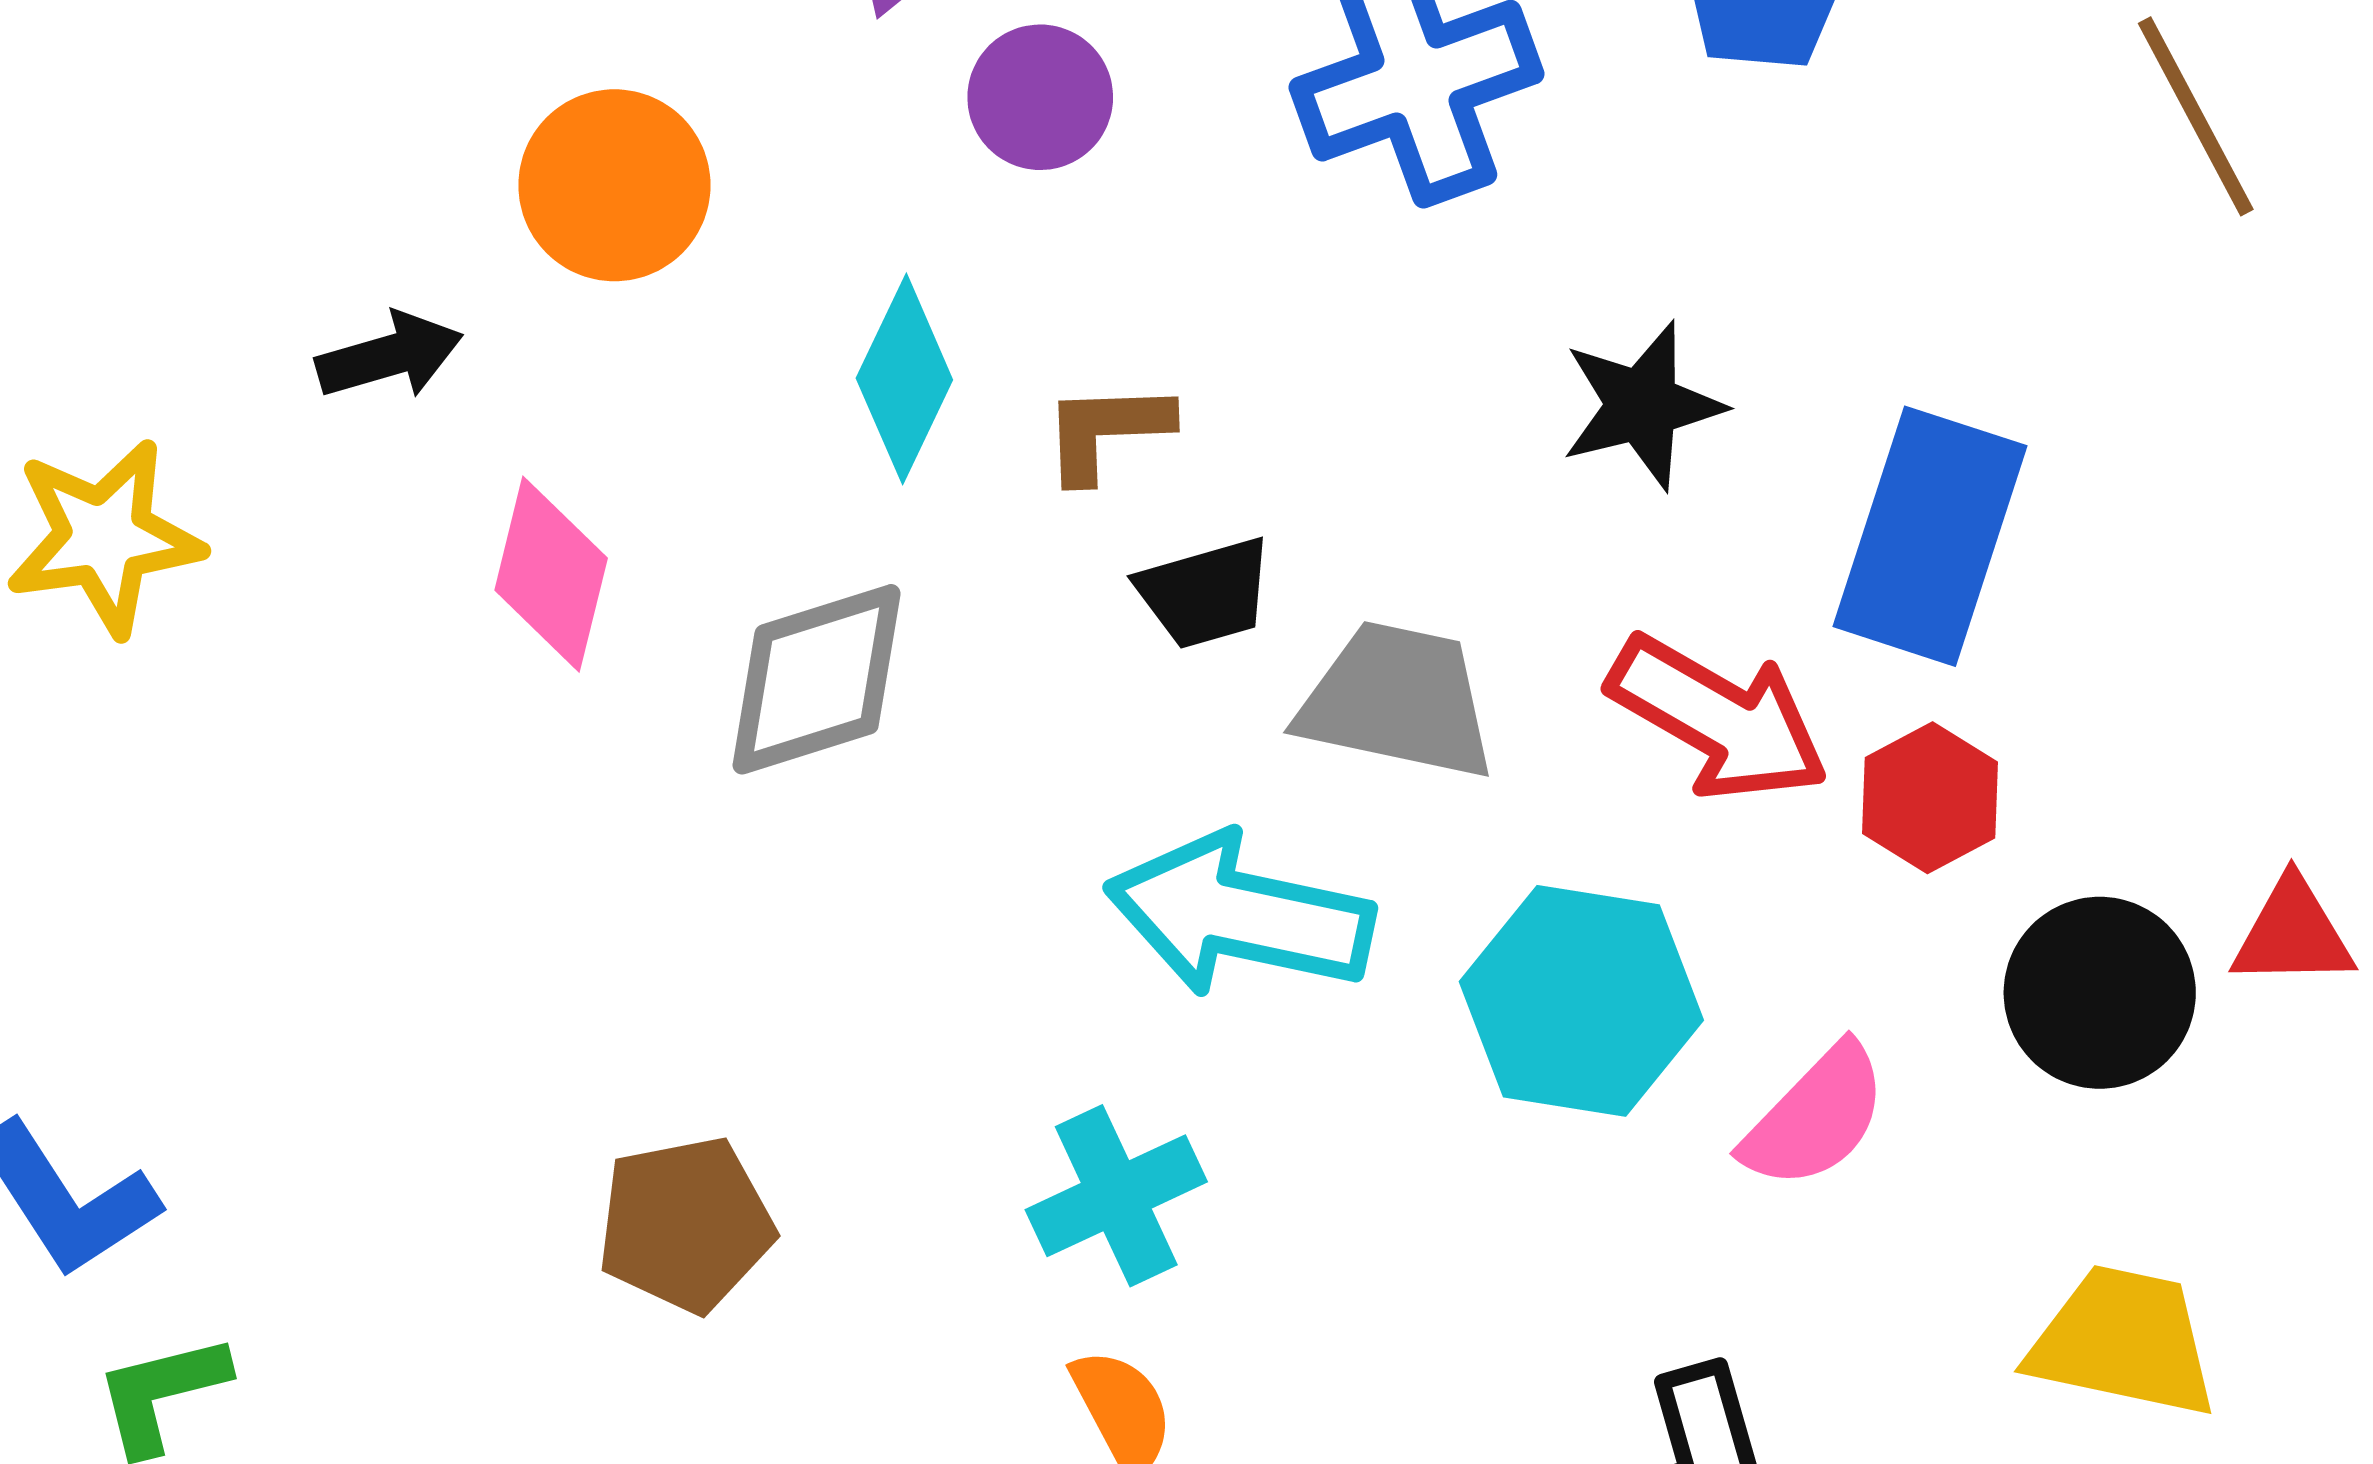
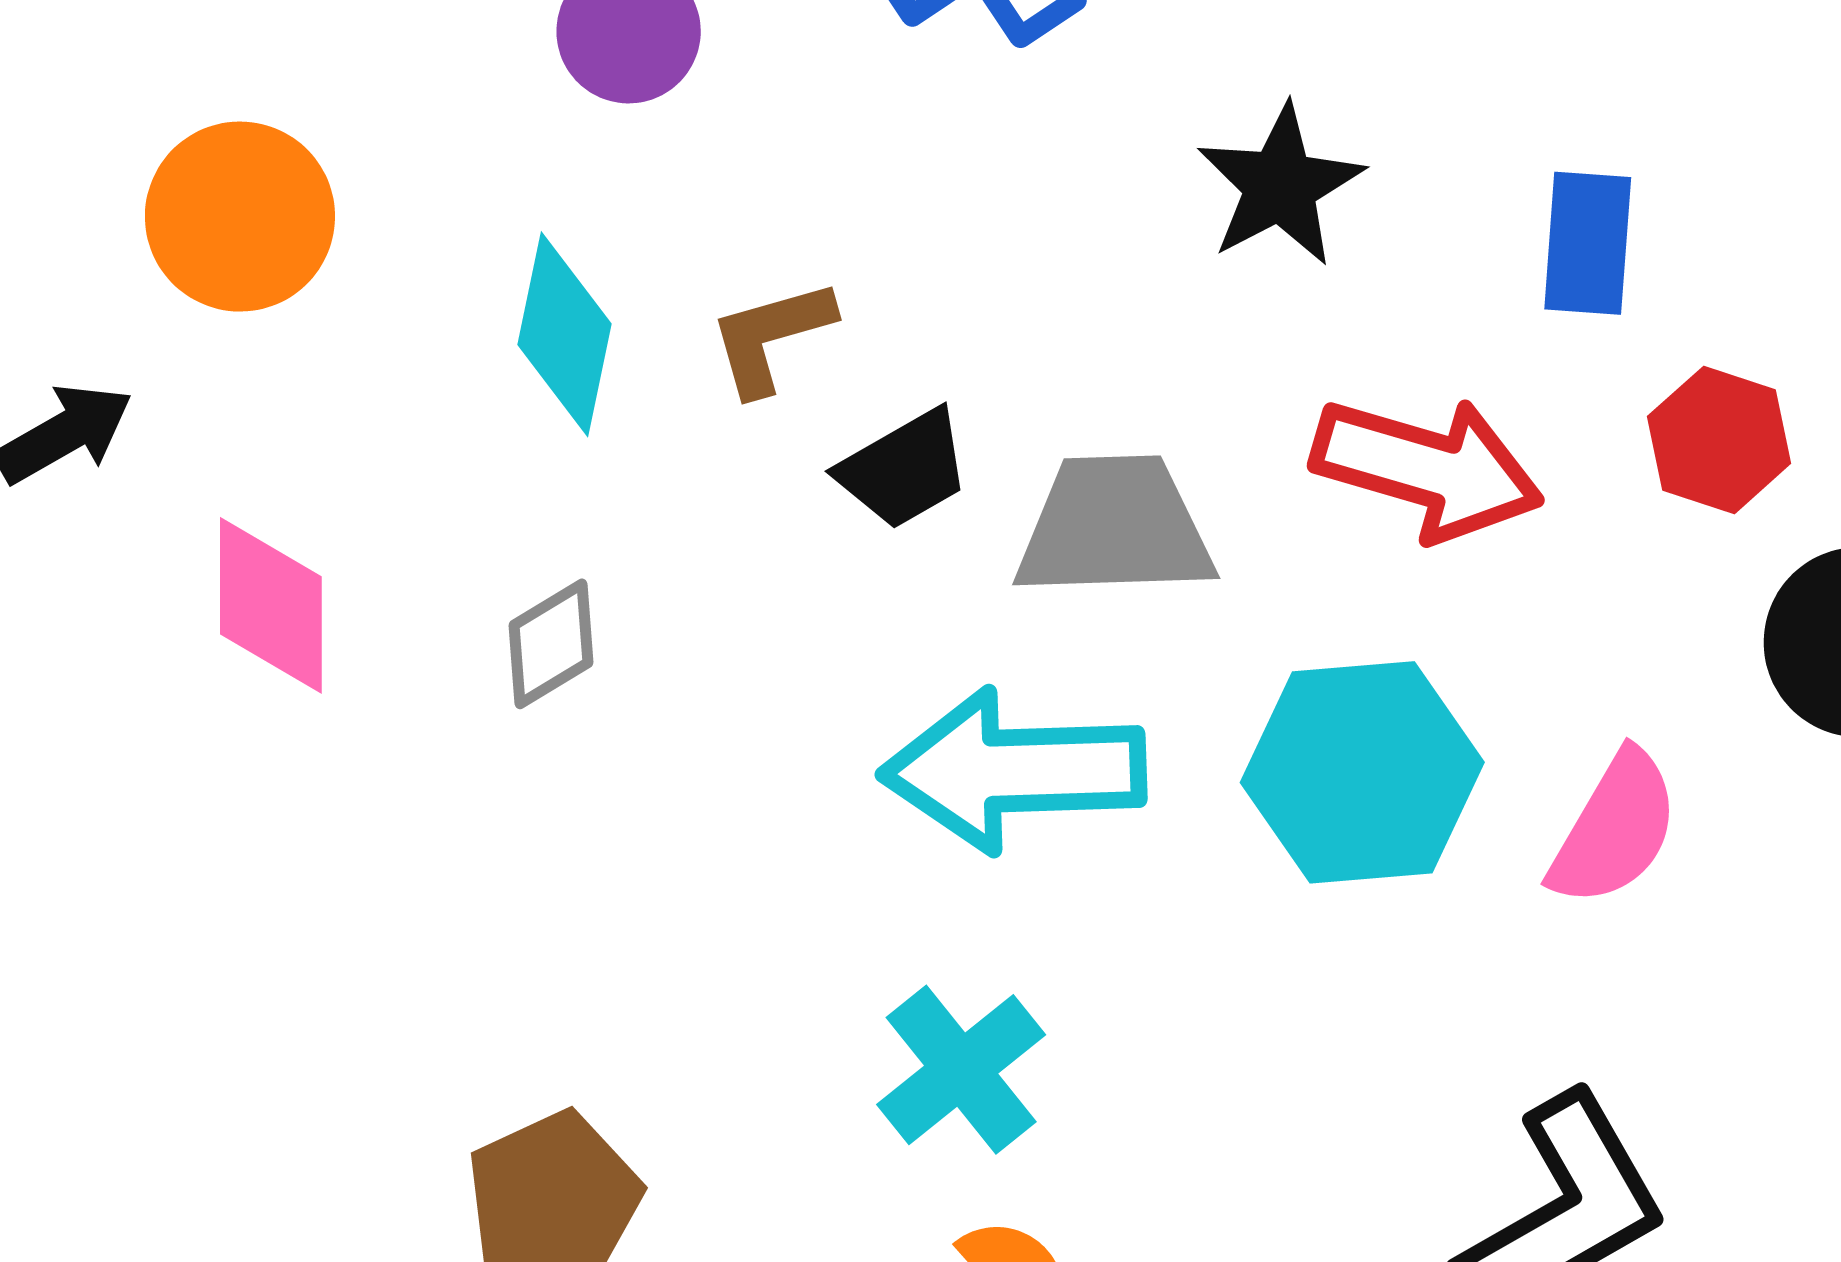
blue rectangle: (1930, 536) -> (1588, 243), size x0.6
gray diamond: (817, 679) -> (551, 644), size x0.6
red hexagon: (1930, 798) -> (1719, 440), moved

